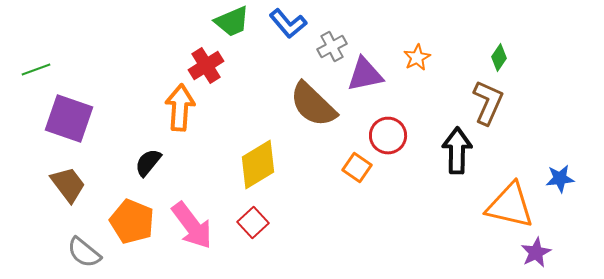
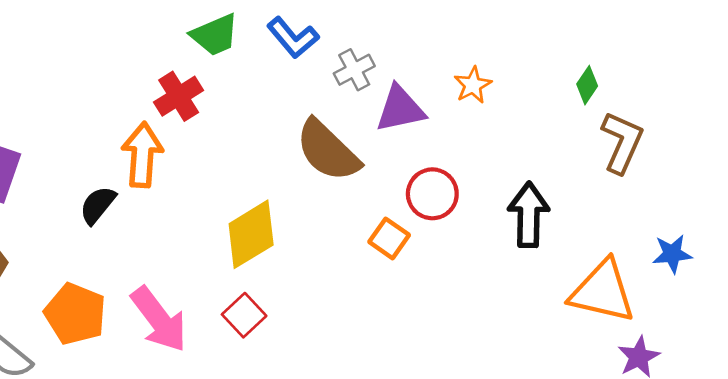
brown L-shape: (488, 102) -> (622, 142), moved
black semicircle: (148, 162) -> (98, 205), moved

